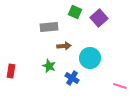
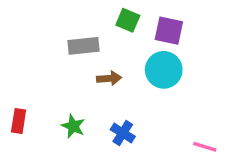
purple square: (99, 18) -> (169, 31), turned -36
cyan circle: (90, 58) -> (164, 70), moved
green star: (49, 66) -> (73, 126), moved

